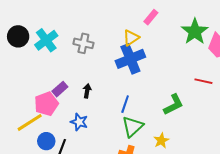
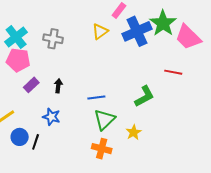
blue cross: (130, 59) -> (137, 31), moved
pink pentagon: (46, 104) -> (18, 60), moved, turned 30
blue line: (125, 104) -> (96, 98), turned 66

